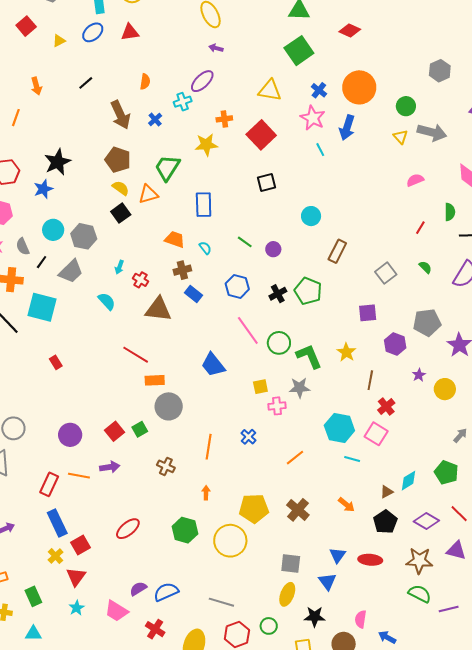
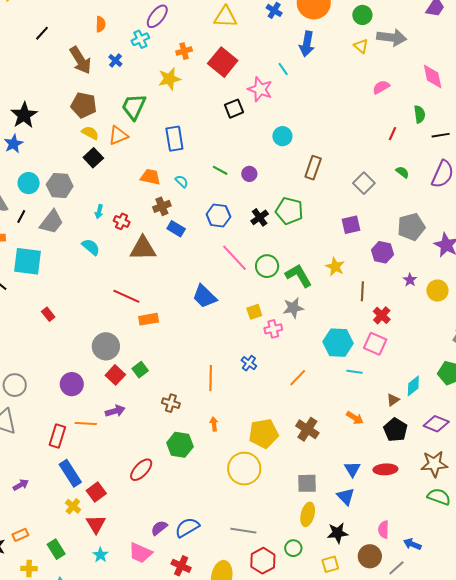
pink star: (313, 118) -> (260, 89), moved
gray circle: (169, 406) -> (106, 346), moved
green hexagon: (185, 530) -> (180, 445), moved

